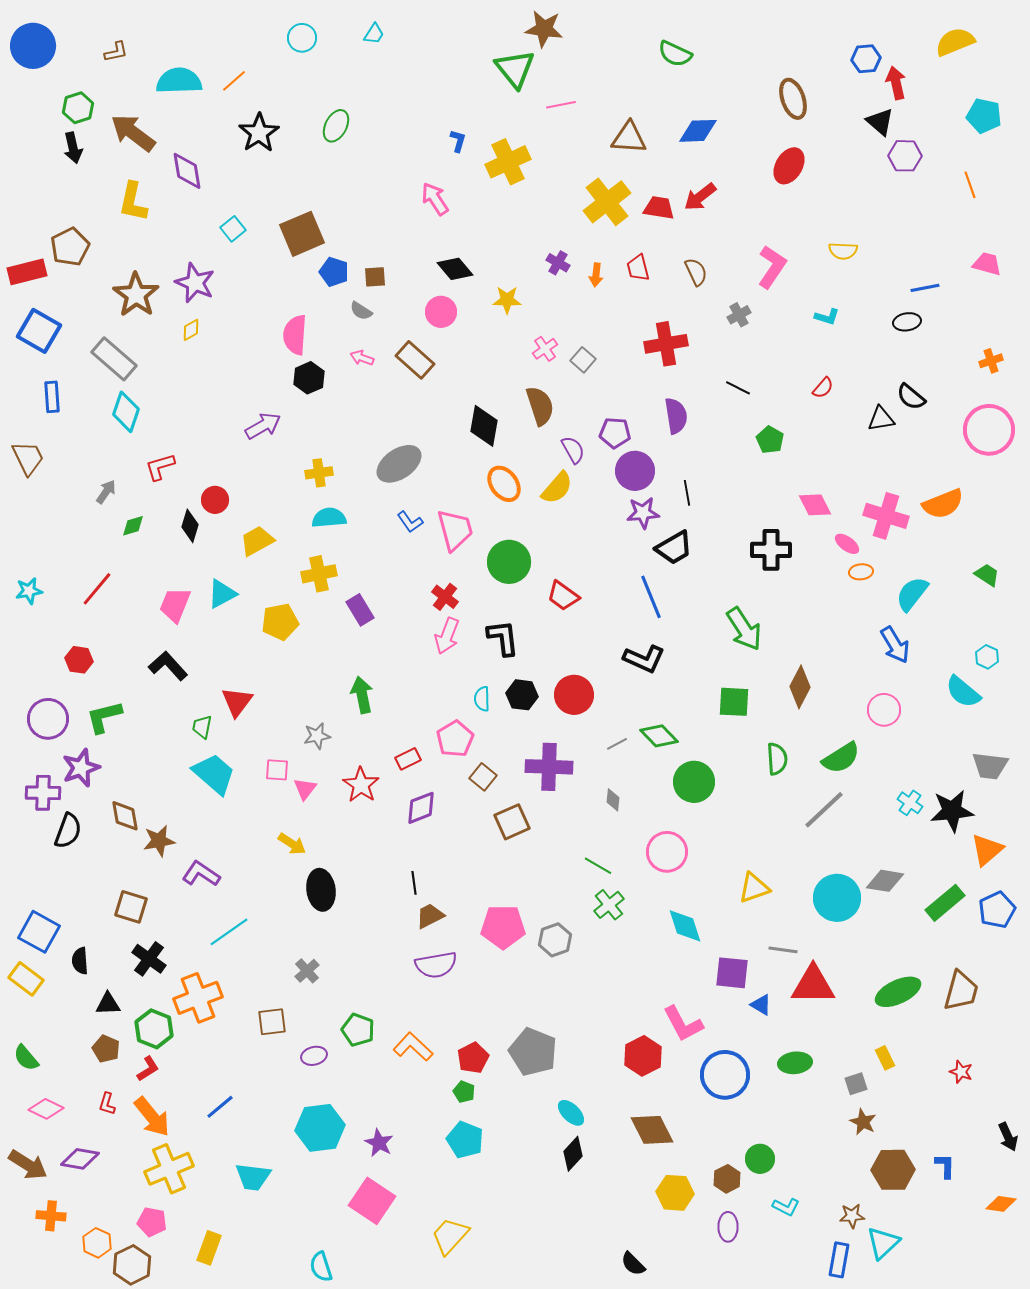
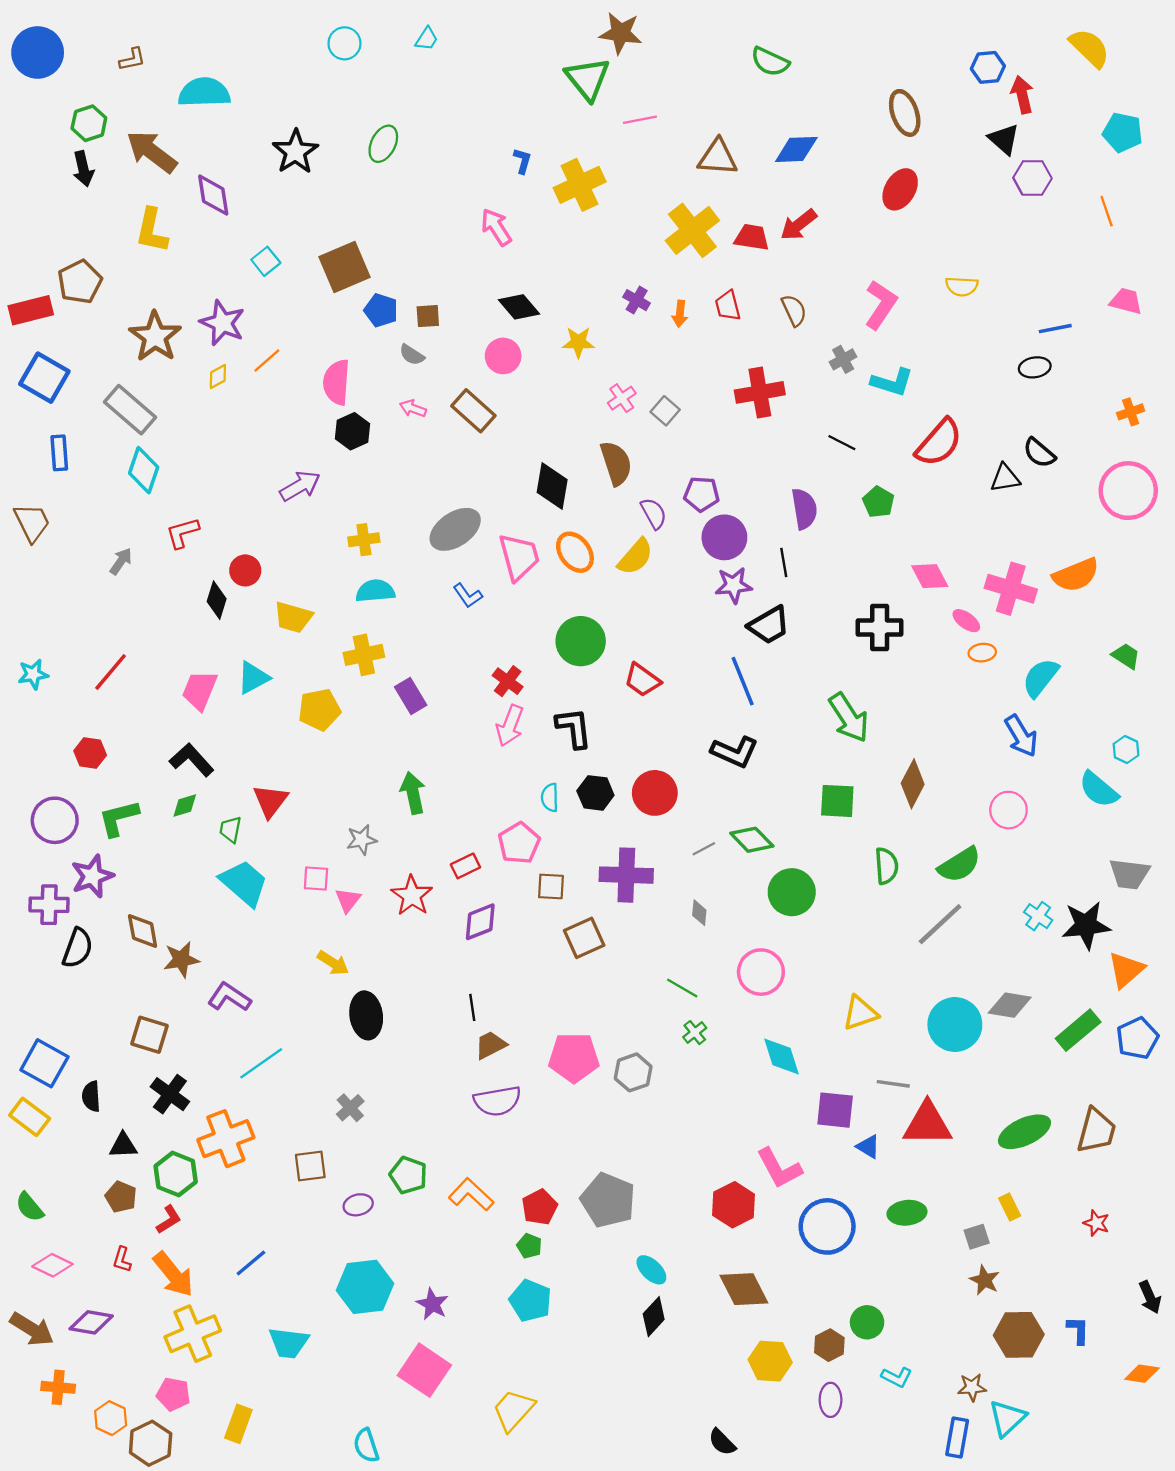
yellow semicircle: (955, 42) -> (1089, 48), turned 66
orange line: (234, 81) -> (267, 361), moved
cyan L-shape: (827, 317) -> (892, 382), moved, size x1.5
red semicircle: (823, 388) -> (939, 443), size x2.0
purple semicircle: (676, 416) -> (804, 509), moved
green diamond: (133, 526) -> (185, 805), moved
pink trapezoid: (455, 530) -> (519, 557), moved
yellow trapezoid: (257, 541) -> (293, 617), turned -135
brown square: (483, 777) -> (551, 886), turned -36
green cross: (609, 905) -> (695, 1033), size x0.7

